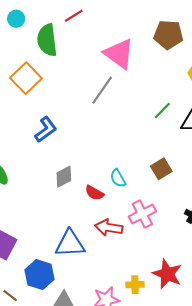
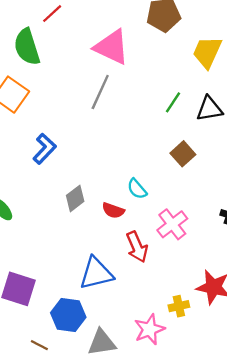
brown square: (161, 169) -> (183, 154), moved
red arrow: (109, 228) -> (137, 247), turned -112

